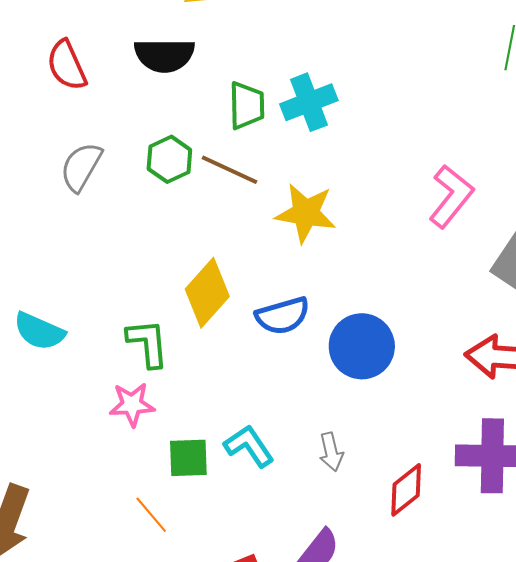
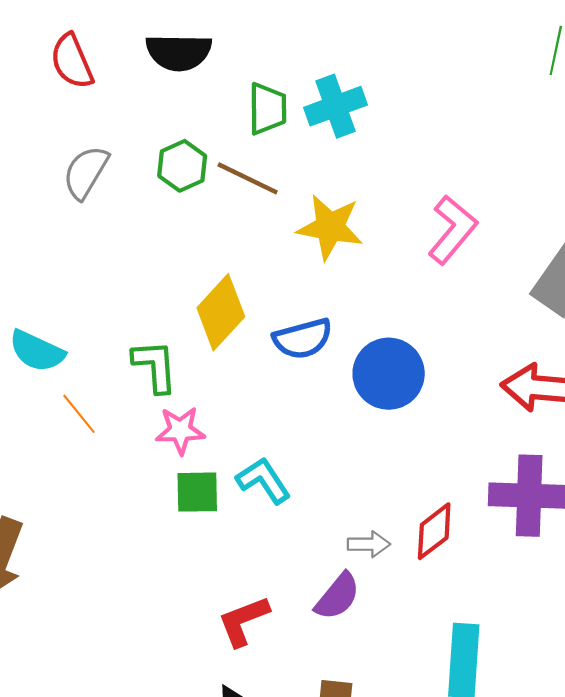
pink L-shape: (451, 196) -> (452, 230), moved
pink star: (132, 404) -> (180, 430), moved
gray arrow: (331, 452) -> (369, 544), moved, turned -78
orange line: (151, 515) -> (79, 414), moved

